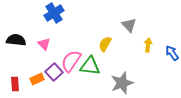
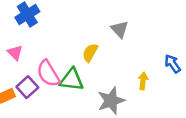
yellow arrow: (148, 45) -> (143, 81), moved
pink semicircle: (71, 61) -> (48, 74), turned -65

